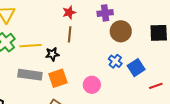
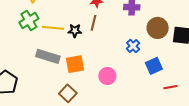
brown circle: (121, 31) -> (158, 28), moved
black star: (52, 54) -> (75, 31), moved
blue cross: (115, 61) -> (133, 46), moved

